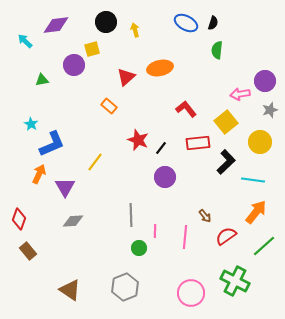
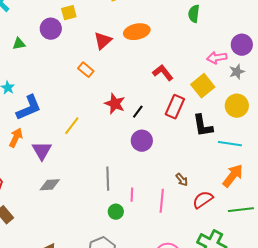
gray star: (270, 110) -> (237, 72), moved
red rectangle: (198, 143) -> (175, 107), turned -60
black L-shape: (226, 162) -> (203, 126), turned 125
green line: (264, 246) -> (241, 210), turned 35

